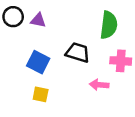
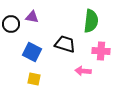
black circle: (13, 17) -> (11, 24), moved

